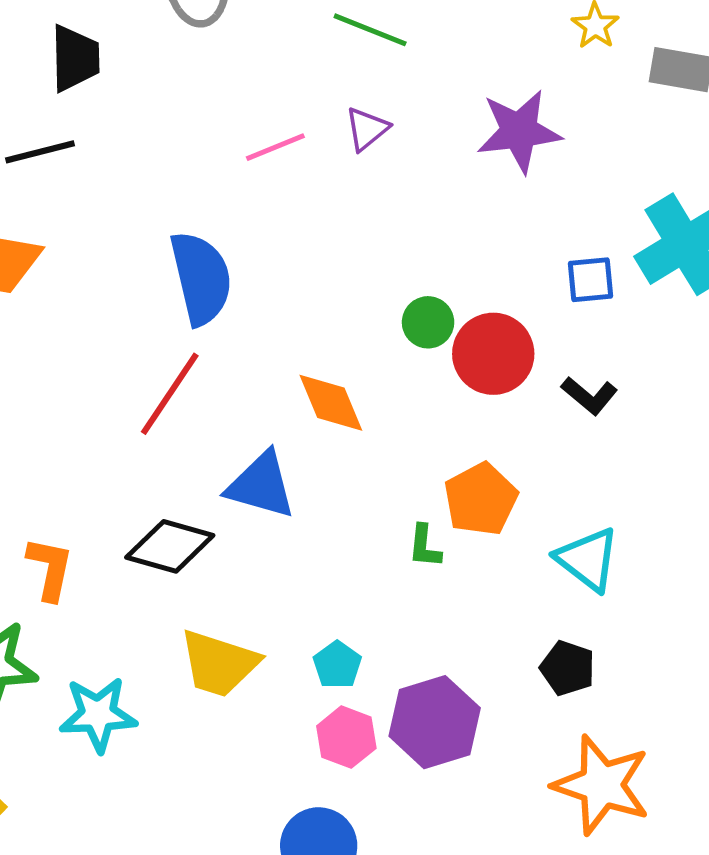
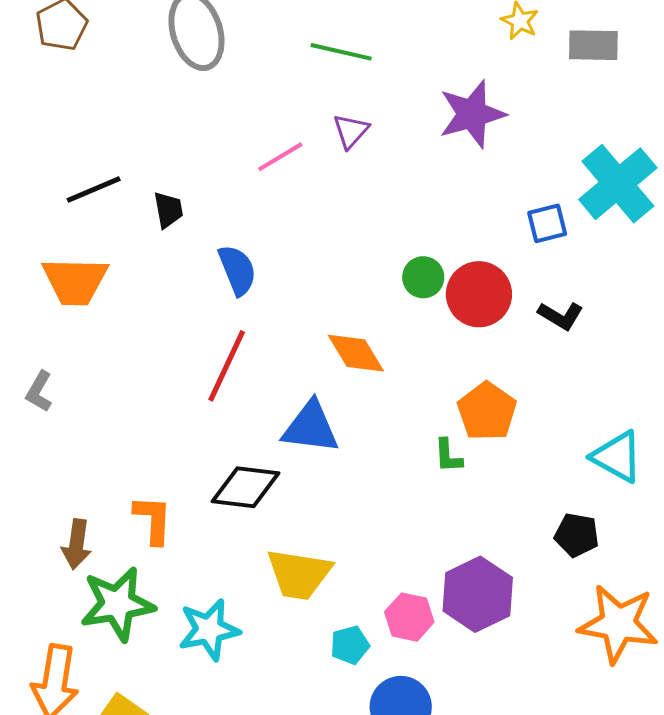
black trapezoid: (75, 58) -> (168, 210), moved, size x0.7
blue semicircle: (201, 278) -> (237, 270), size x0.7
cyan triangle: (588, 559) -> (617, 457), moved
cyan pentagon: (337, 665) -> (350, 645), moved, turned 30

